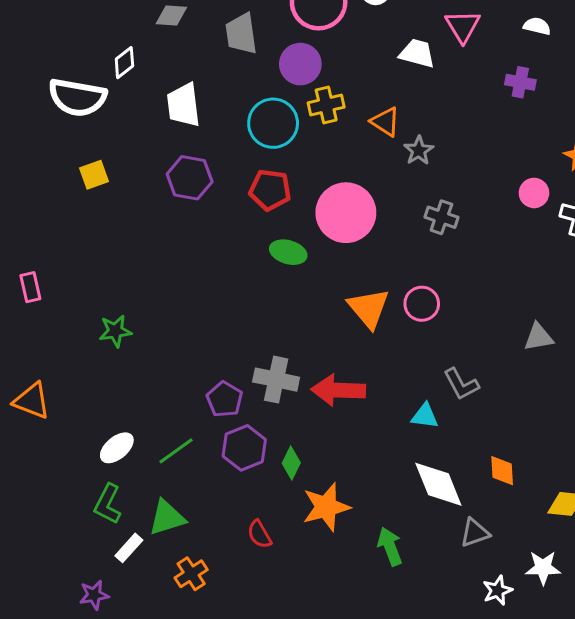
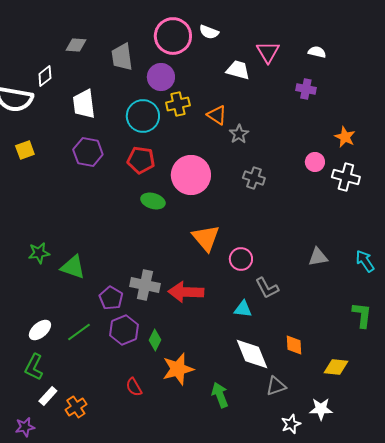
pink circle: (422, 304) -> (241, 259), moved
green triangle: (167, 518) -> (73, 267), moved, turned 36
orange cross: (191, 574) -> (76, 407), moved

